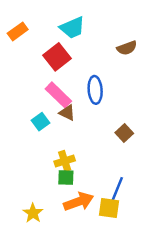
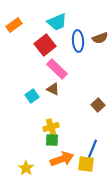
blue ellipse: (95, 90) -> (78, 41), moved
pink rectangle: (58, 95) -> (57, 69), moved

